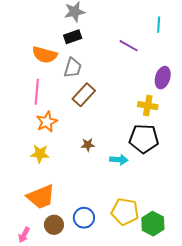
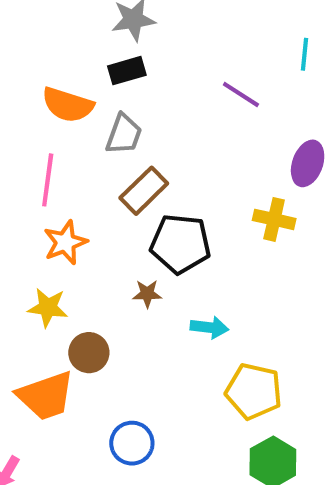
black pentagon: (144, 139) -> (180, 244), moved
yellow pentagon: (125, 212) -> (254, 391), moved
brown circle: (54, 225) -> (89, 353), moved

